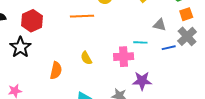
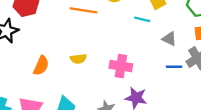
cyan line: (140, 42) -> (142, 19), moved
yellow semicircle: (86, 58) -> (78, 59), turned -80

